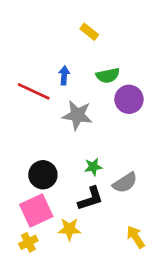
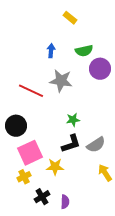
red line: (34, 91) -> (31, 91), moved
black circle: (43, 175) -> (16, 126), moved
gray semicircle: (125, 183) -> (96, 145), moved

